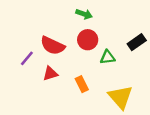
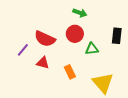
green arrow: (84, 14) -> (80, 13), moved
black rectangle: (137, 42) -> (117, 36), turned -49
red triangle: (50, 74) -> (43, 63), turned 32

